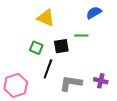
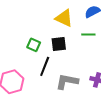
yellow triangle: (46, 18) -> (64, 18), moved
green line: (81, 35) -> (88, 34), moved

